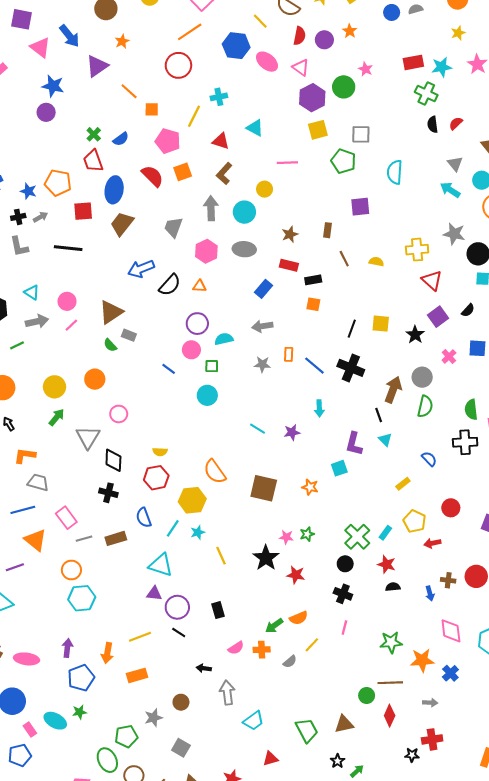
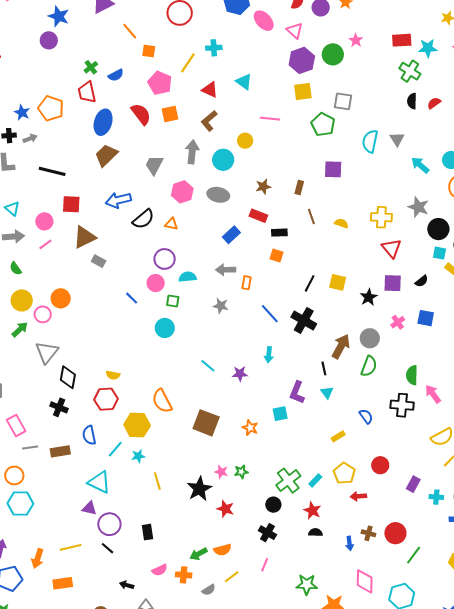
gray triangle: (455, 164) -> (397, 139), moved
red square: (83, 211) -> (71, 204), moved
purple square: (438, 317) -> (393, 283), turned 30
green semicircle: (110, 345) -> (16, 268), moved
orange rectangle: (289, 354) -> (247, 283), moved
pink circle: (119, 414) -> (43, 314), moved

